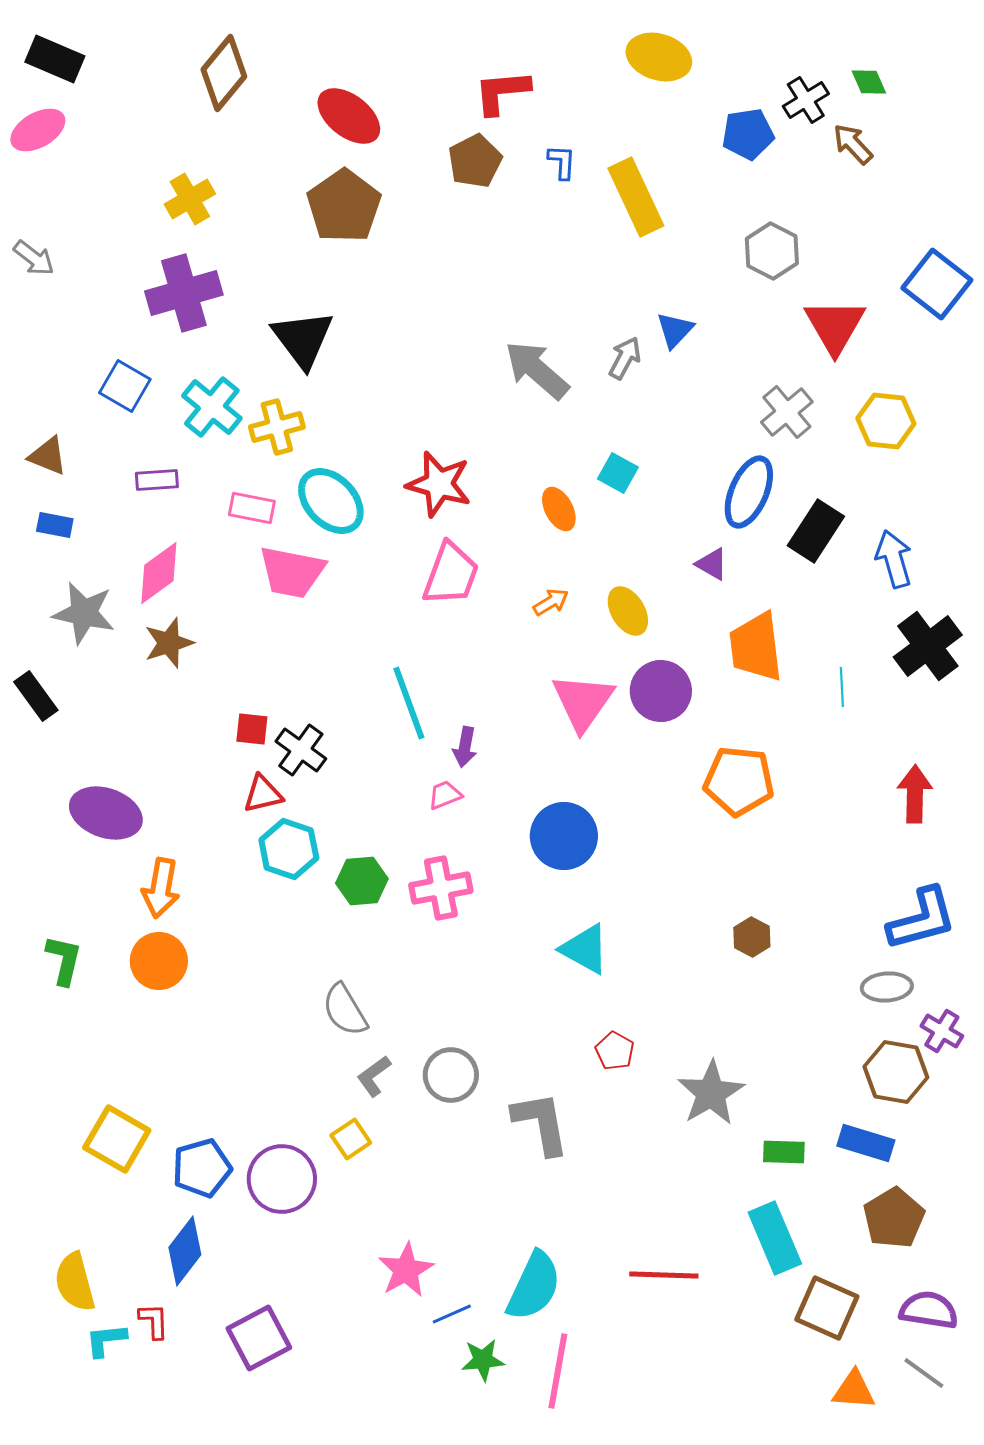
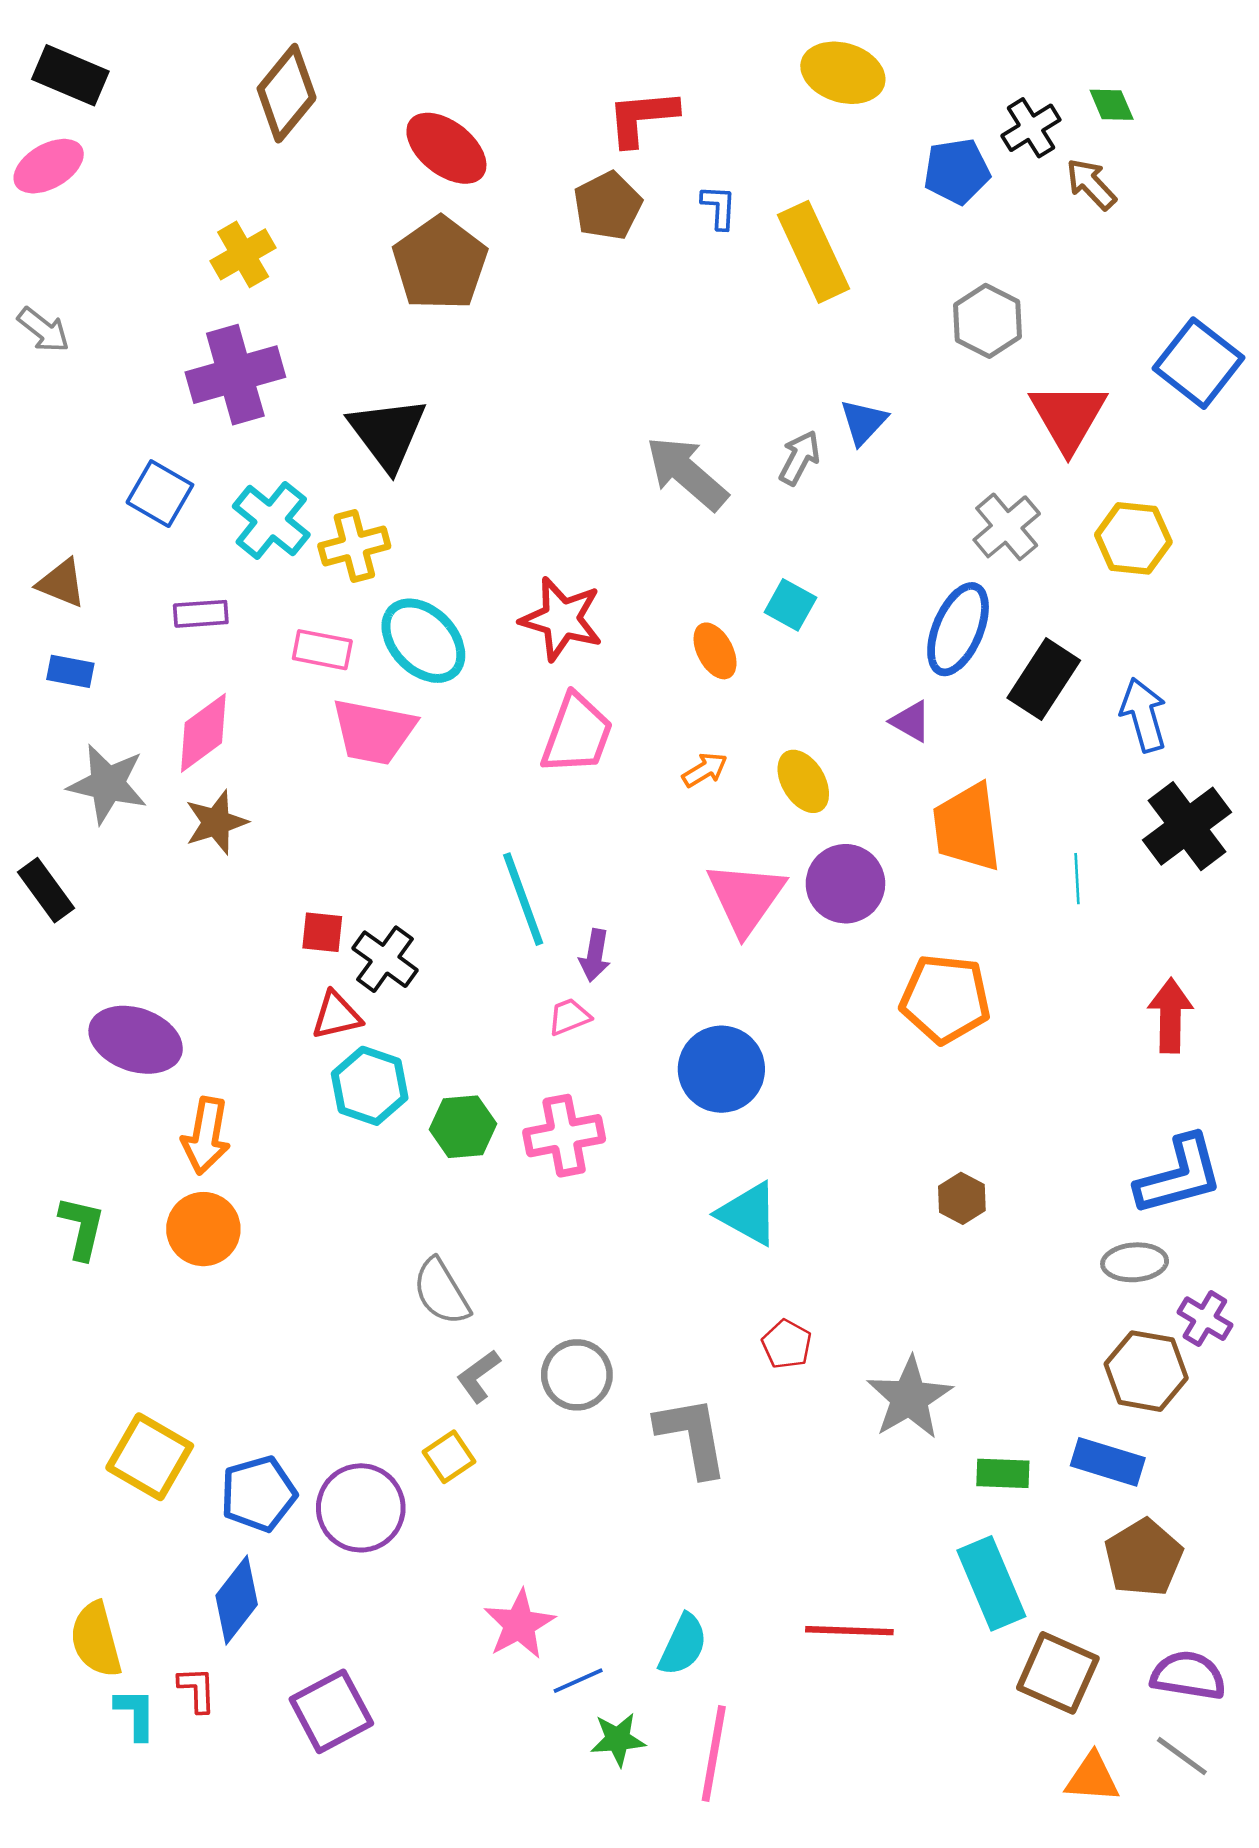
cyan semicircle: (534, 1286) -> (683, 1645), size x0.7
cyan L-shape: (106, 1340) -> (136, 1714), turned 96

